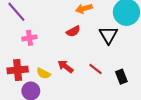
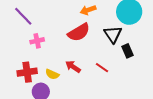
red semicircle: (73, 31) -> (79, 32), size x1.6
black rectangle: (121, 77) -> (127, 51), moved

